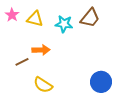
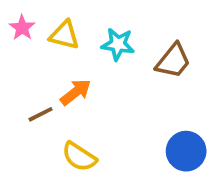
brown trapezoid: (90, 18) -> (173, 61), moved
orange arrow: (41, 50) -> (76, 92), turned -36

